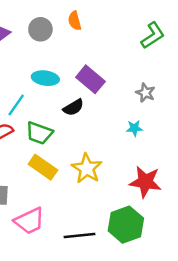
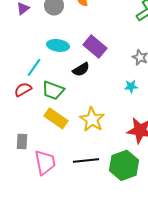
pink trapezoid: (29, 221) -> (45, 162), turned -76
black line: (80, 236) -> (86, 160), moved

